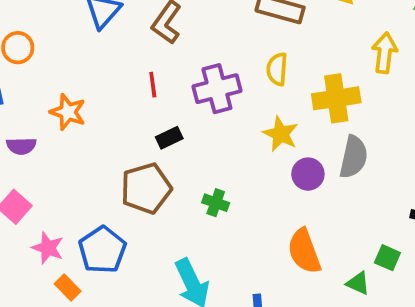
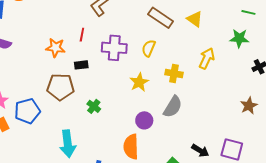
yellow cross: (336, 98) -> (174, 74), size x0.7
orange star: (68, 112) -> (56, 48), moved, turned -30
purple circle: (308, 174) -> (144, 120), moved

